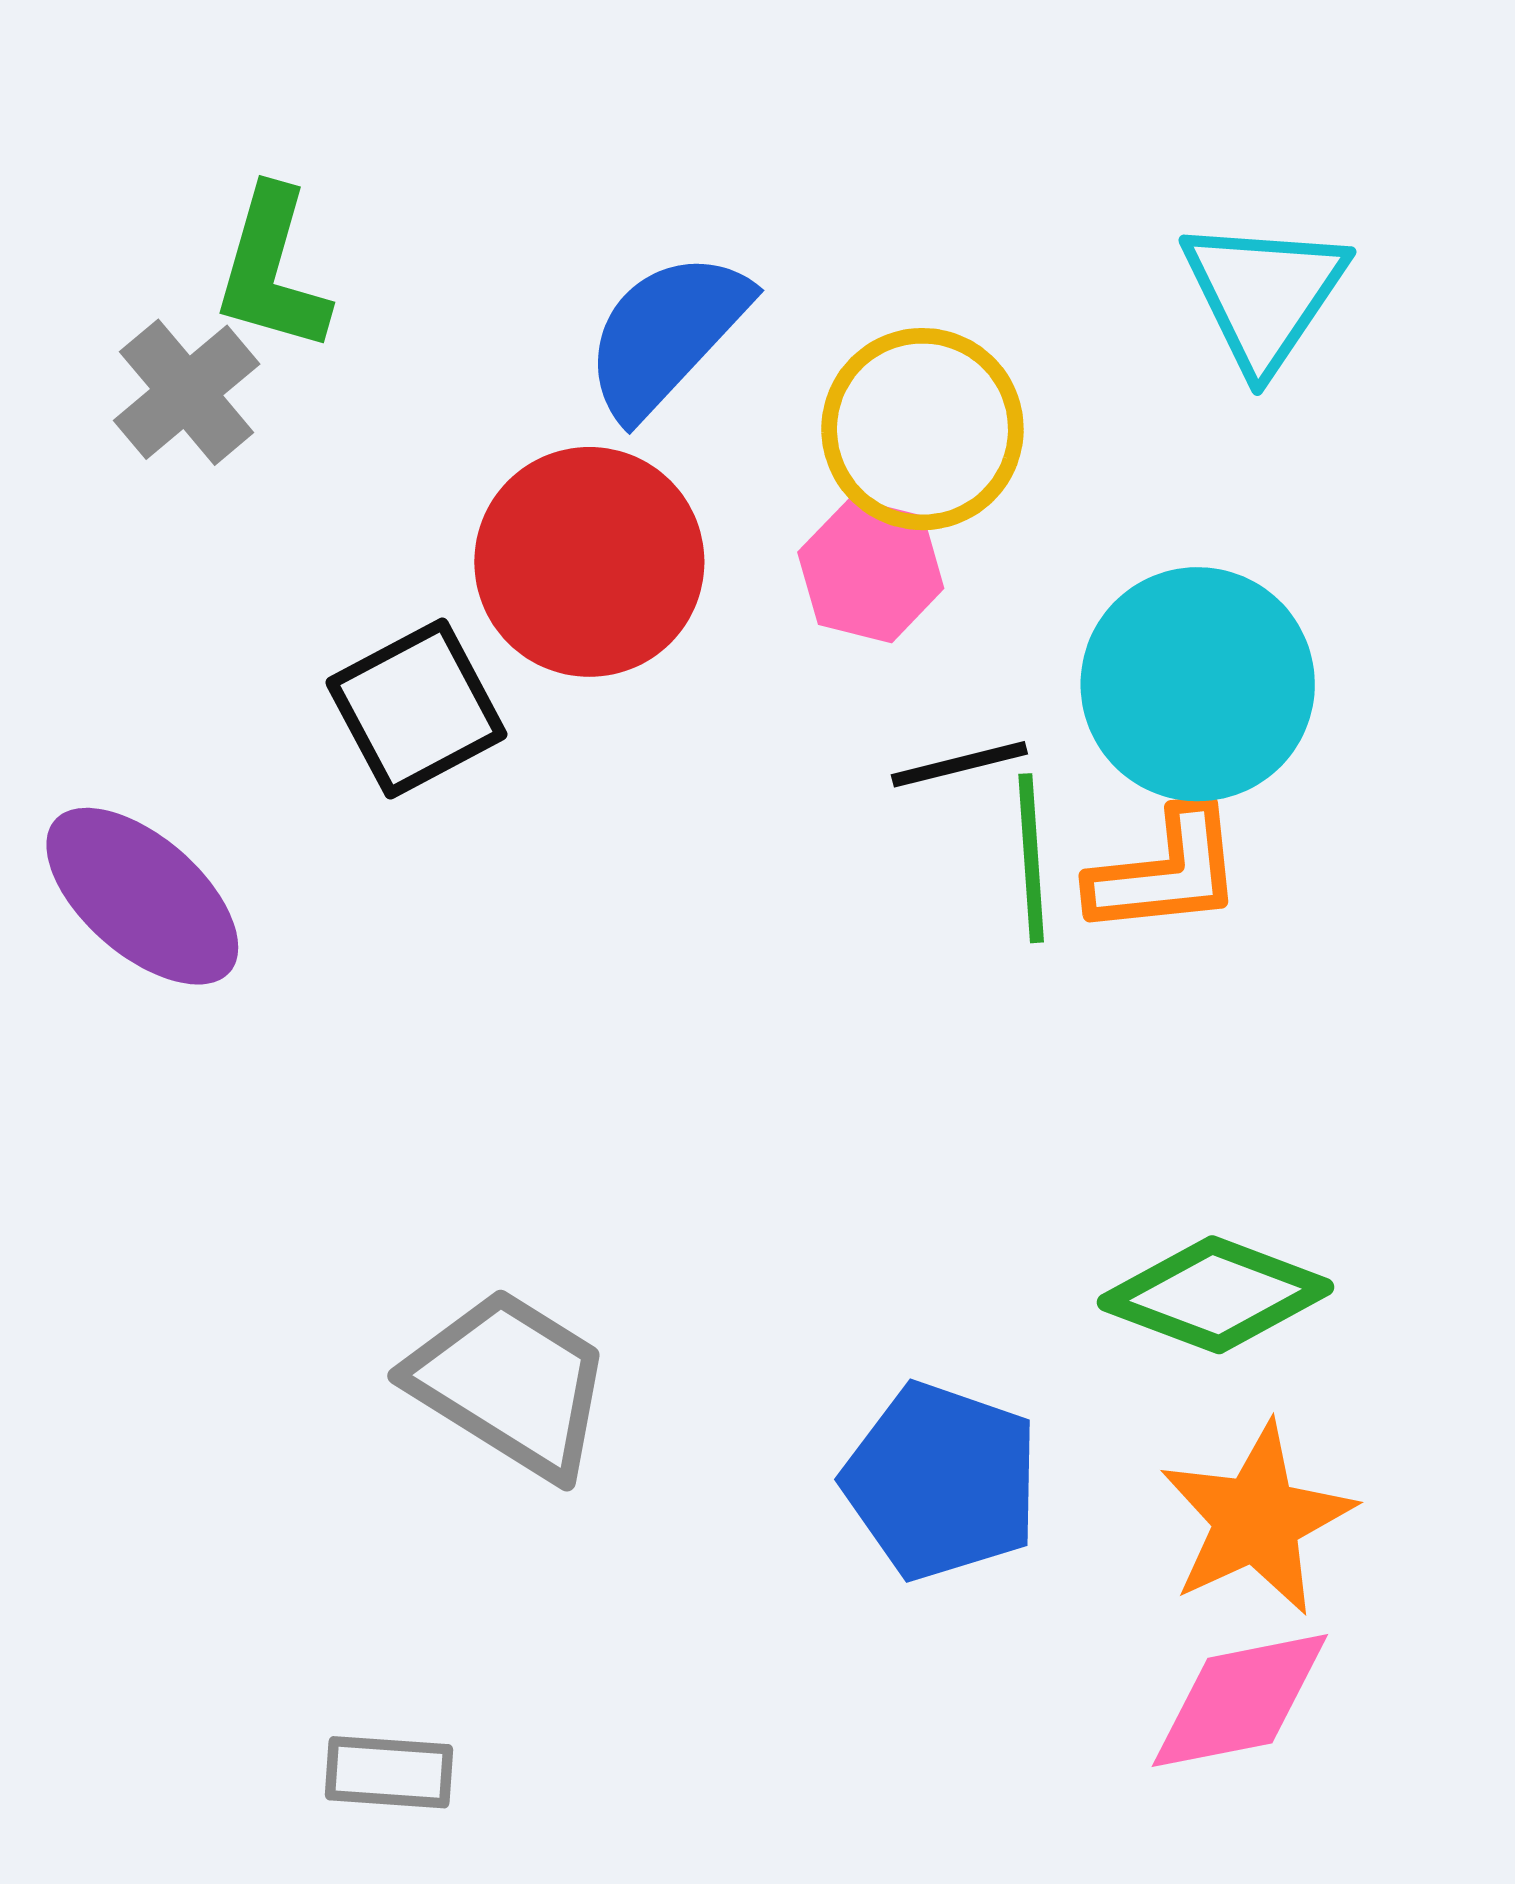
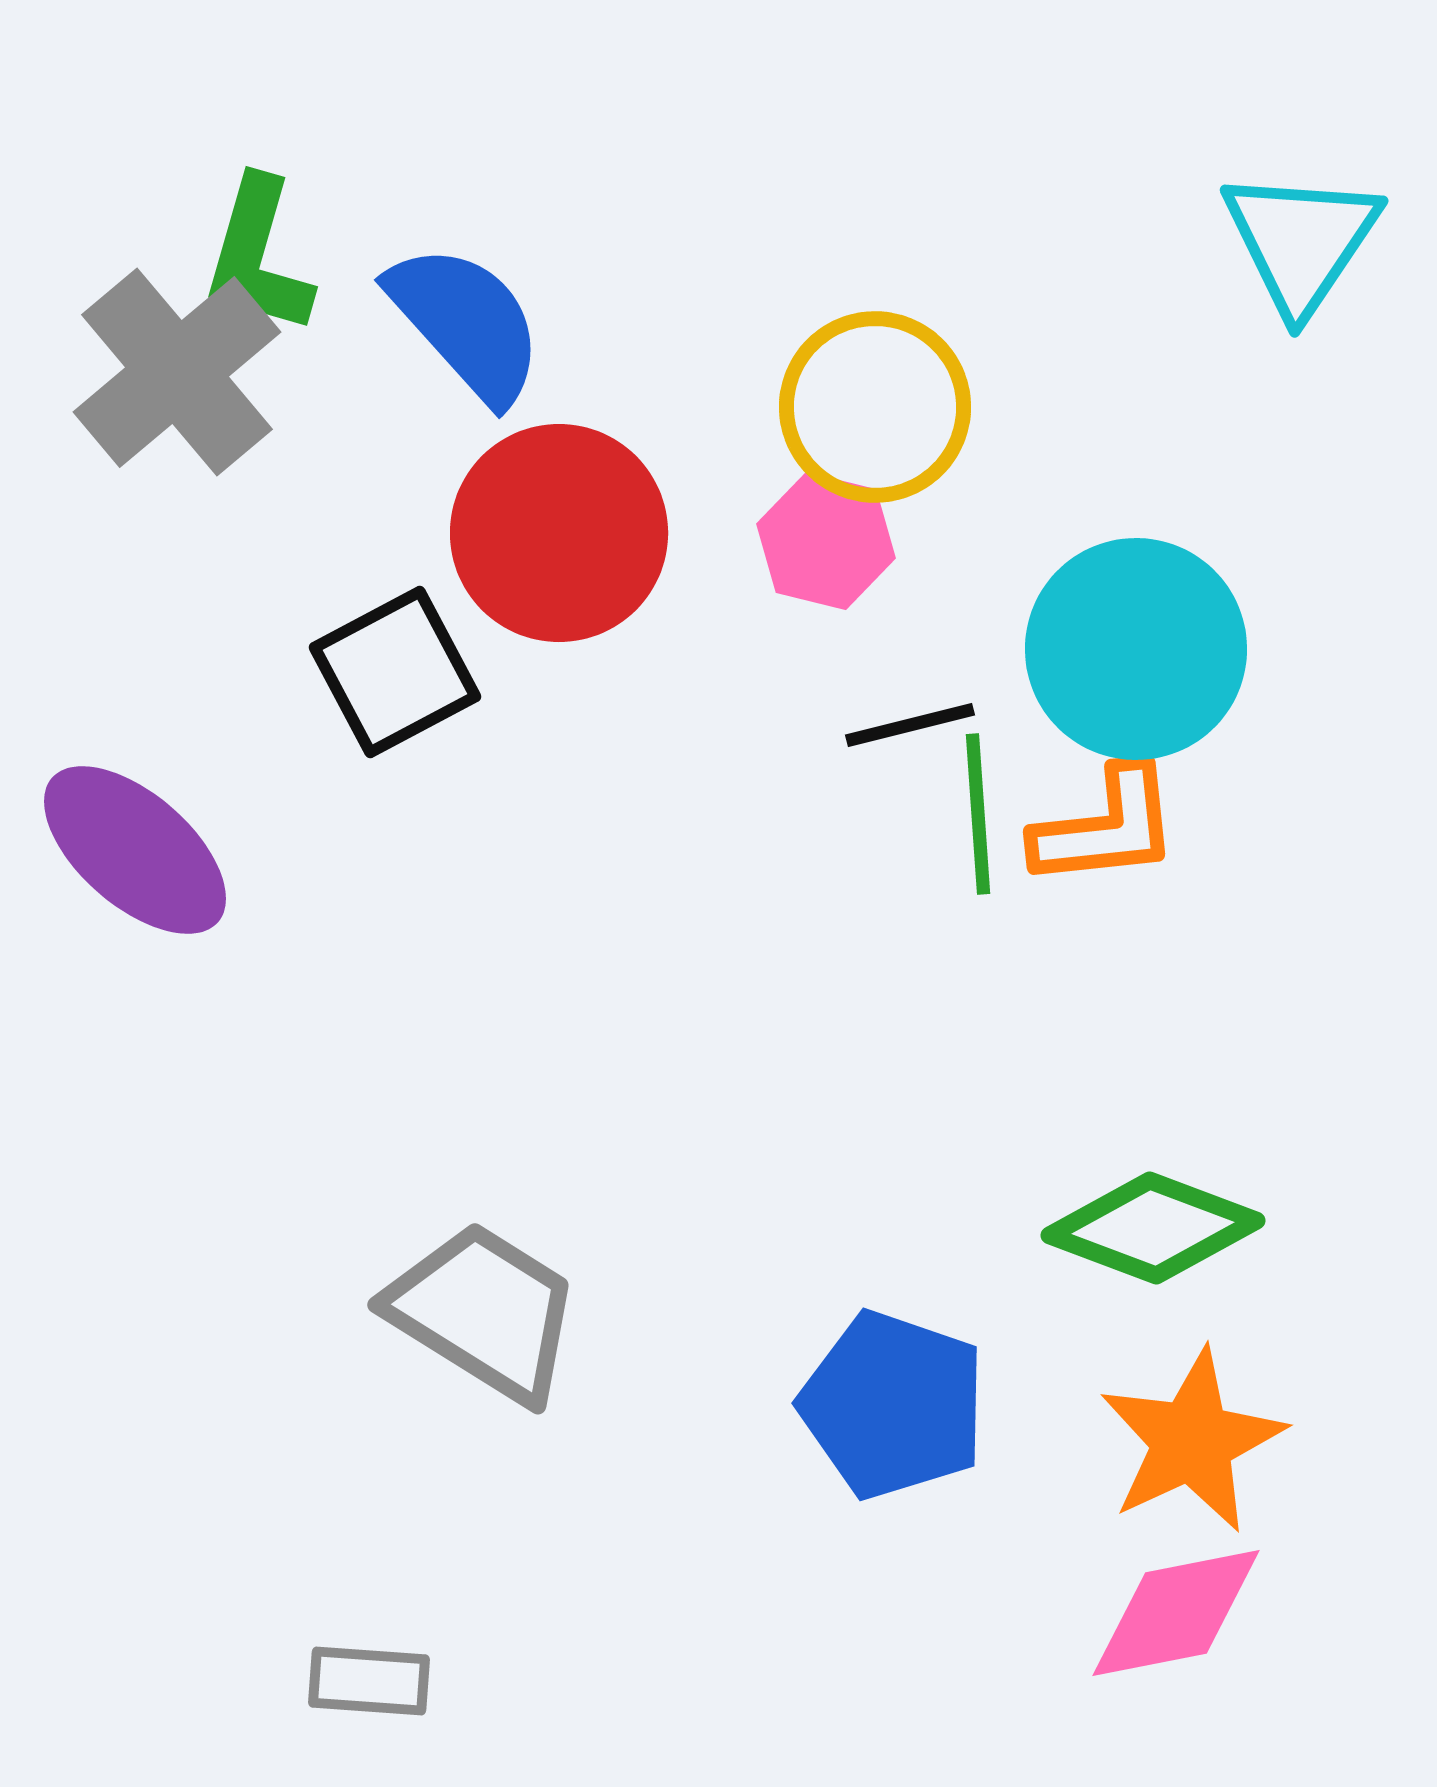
cyan triangle: (1264, 294) -> (1301, 241), moved
blue semicircle: (666, 334) -> (466, 323), moved, turned 95
gray cross: (187, 392) -> (177, 372), size x1.5

